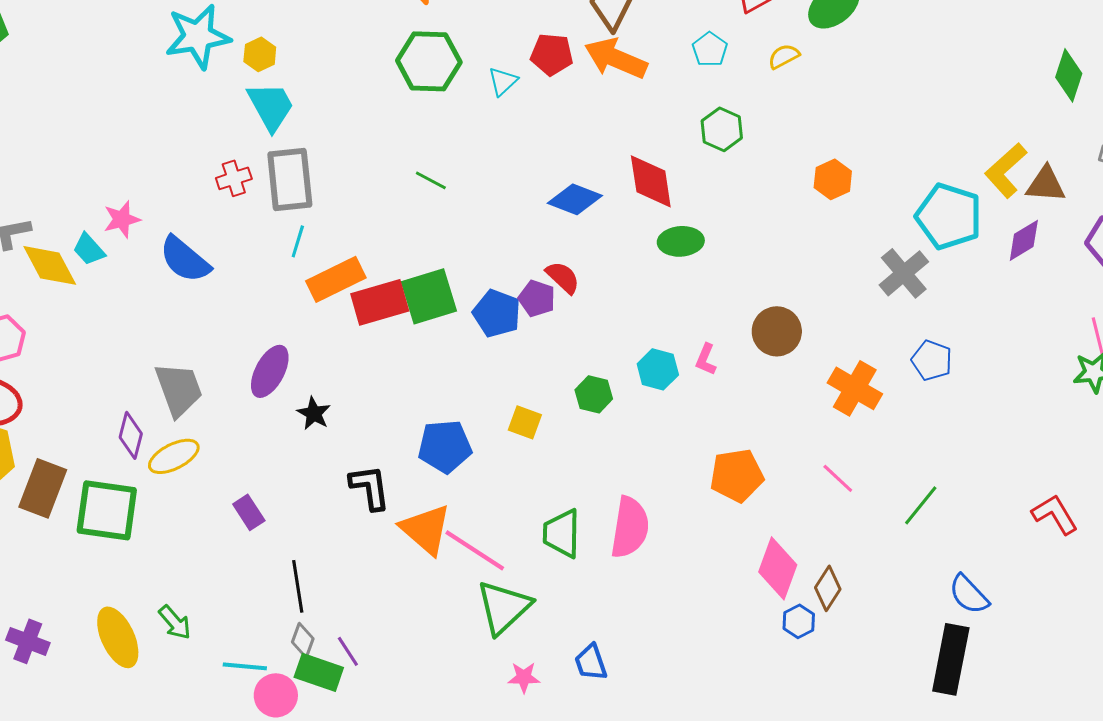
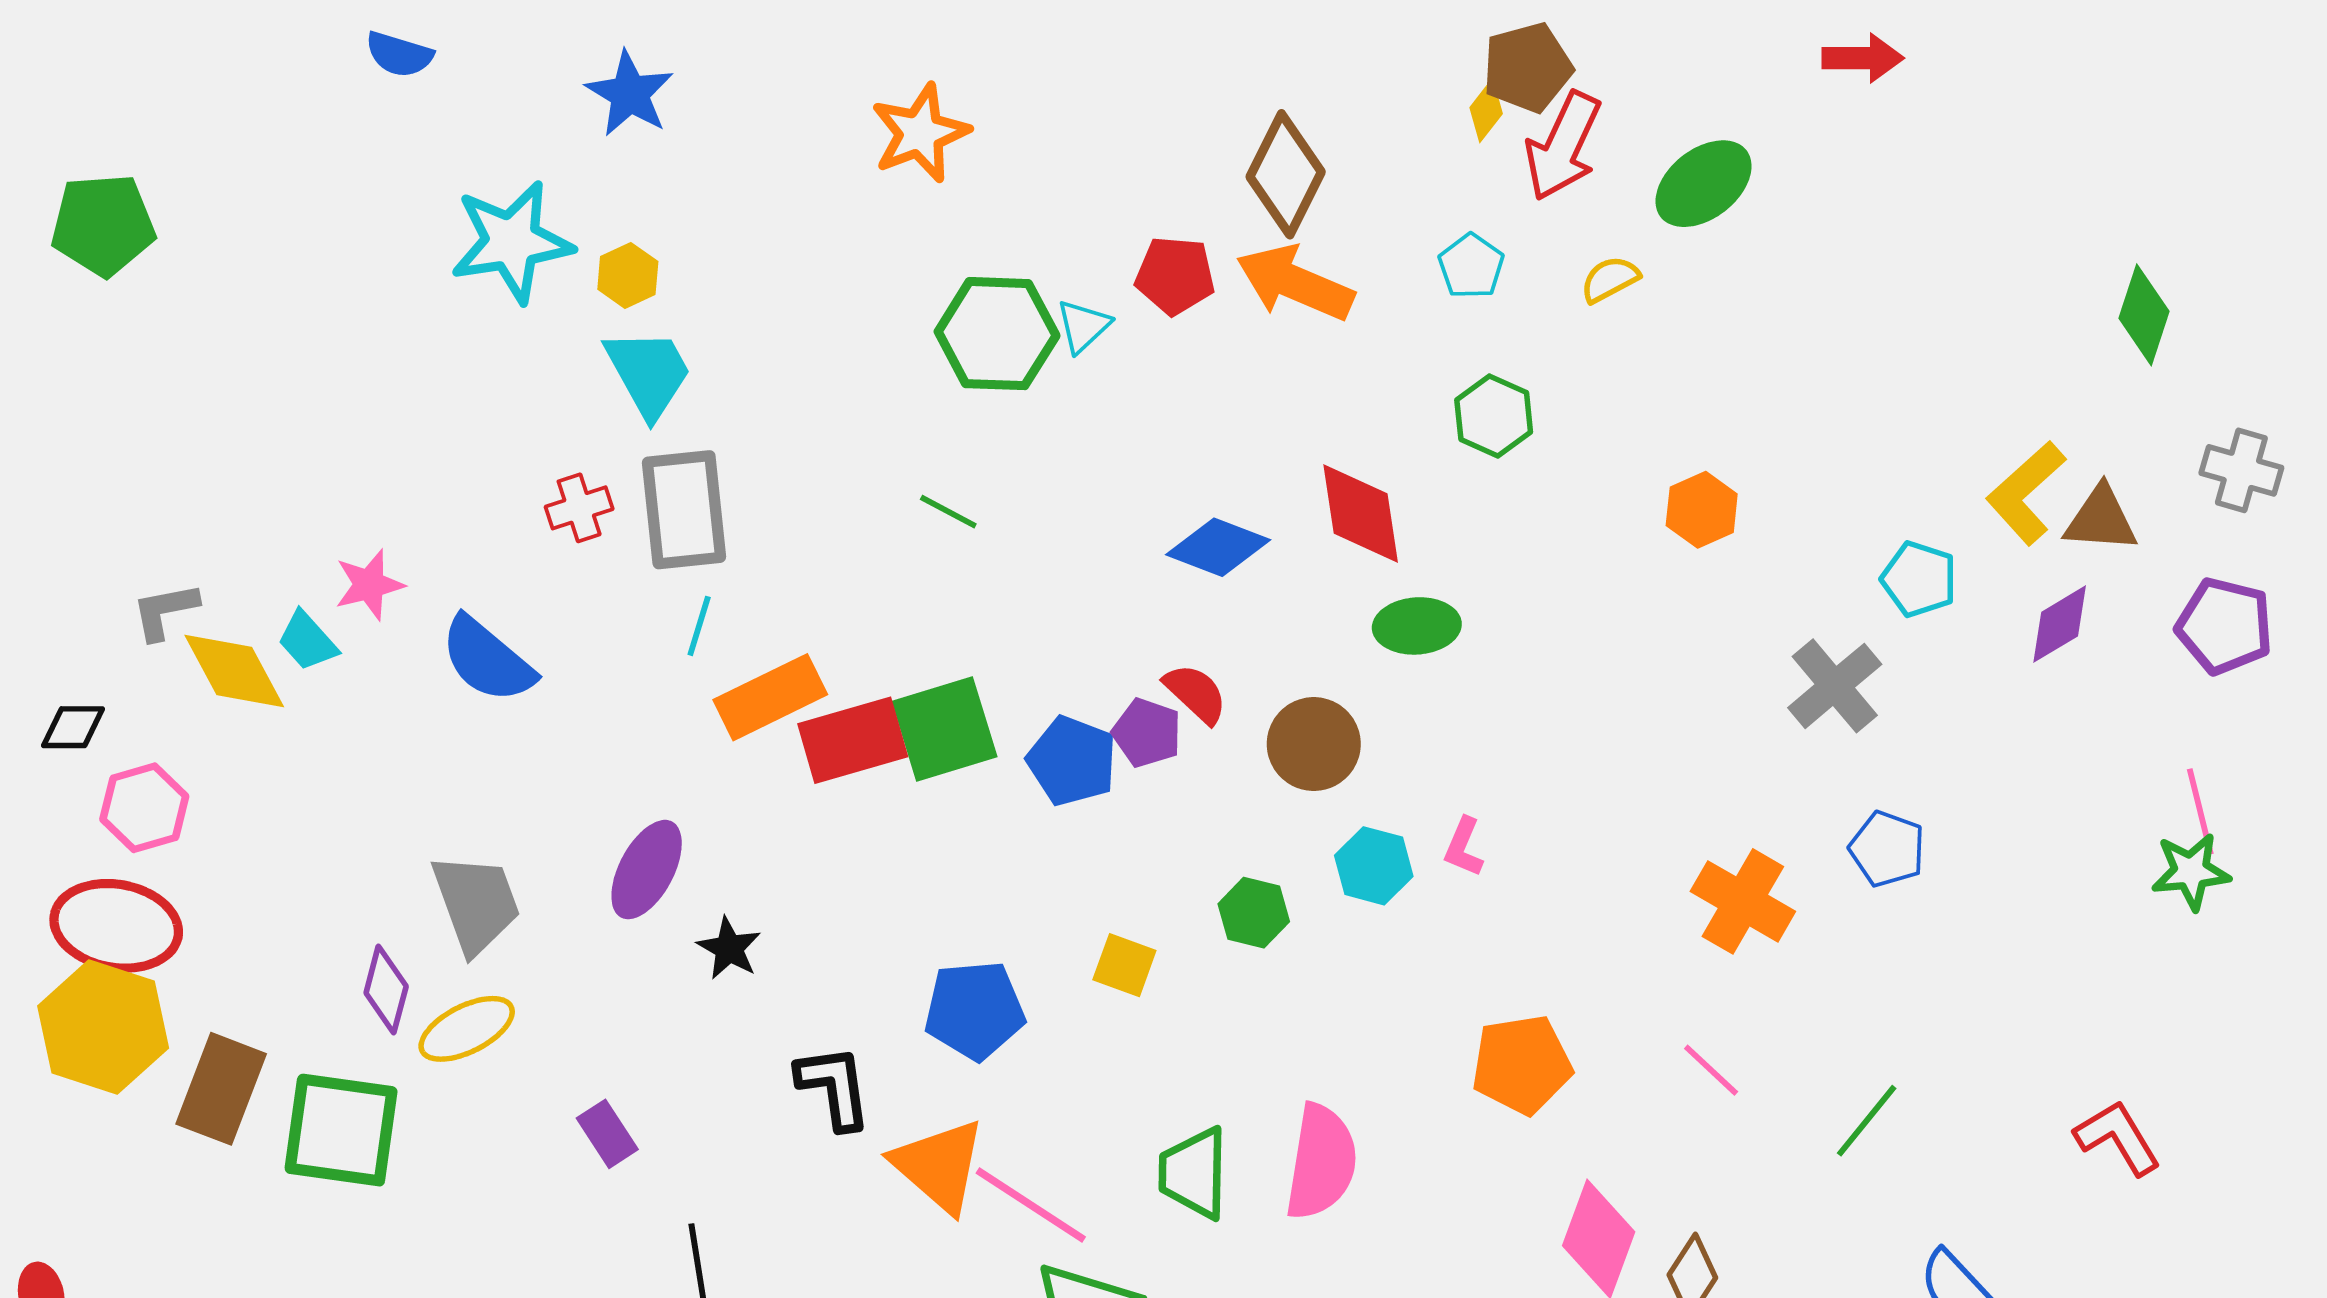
green hexagon: (429, 61) -> (997, 334), moved
cyan pentagon: (949, 216) -> (1919, 579), size x0.6
brown circle: (777, 331) -> (1314, 744), moved

